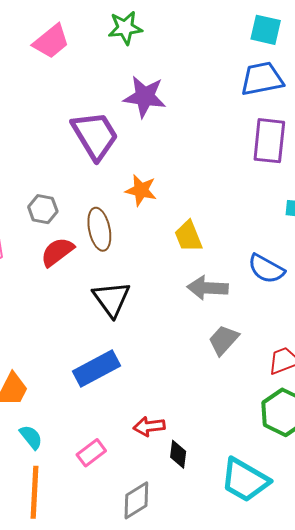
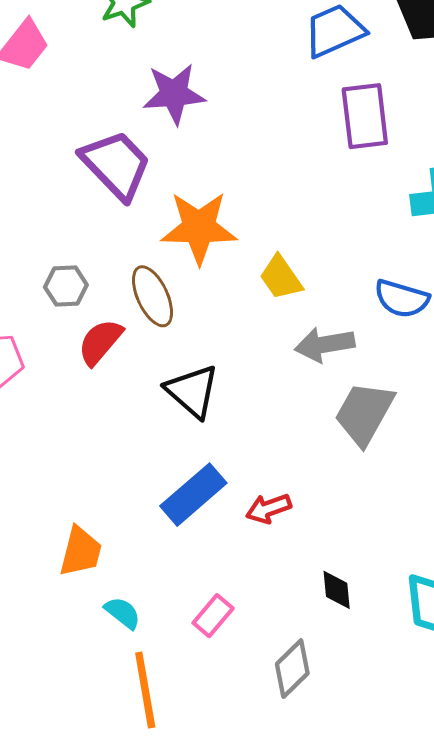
orange star: (141, 190) -> (199, 228), size x1.6
gray trapezoid: (224, 340) -> (364, 413), size x1.4
red arrow: (149, 426) -> (269, 508), moved

